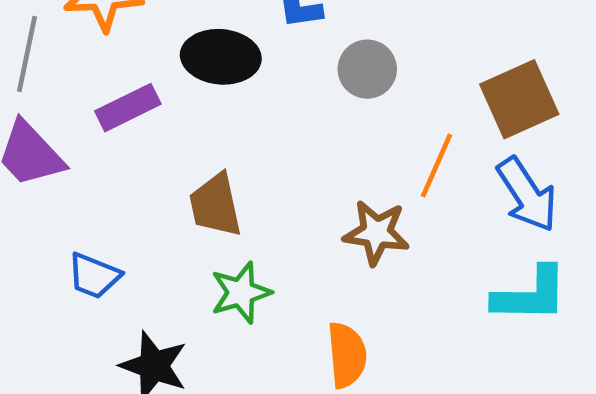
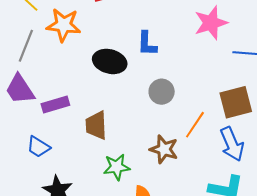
gray circle: (367, 69) -> (162, 92), moved
purple rectangle: (128, 108) -> (55, 105), moved
green star: (241, 293) -> (117, 167), moved

